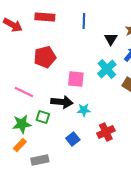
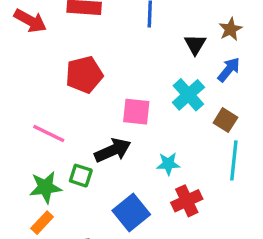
black arrow: (62, 102) -> (113, 150), turned -30
cyan star: (84, 110) -> (168, 164), moved
blue square: (73, 139) -> (131, 213), size x1.5

